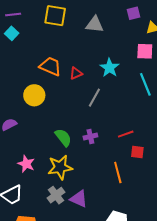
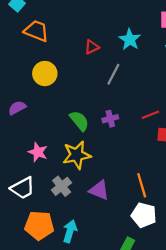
orange trapezoid: (50, 66) -> (36, 31), moved
orange line: (118, 173) -> (142, 185), moved
gray cross: (56, 195) -> (62, 186), moved

